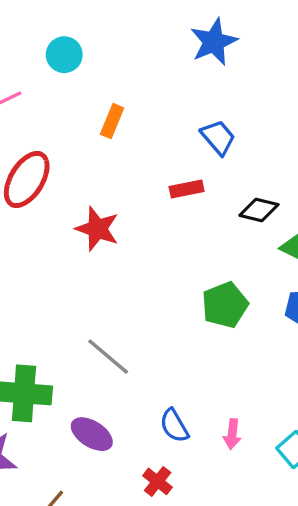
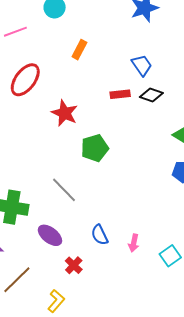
black diamond: (259, 210) -> (151, 95), moved
green pentagon: (225, 305) -> (95, 148), moved
red cross: (158, 481) -> (74, 265), moved

